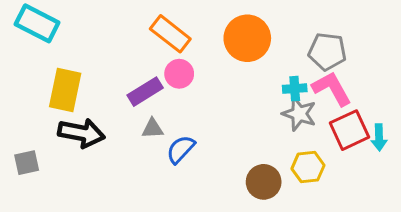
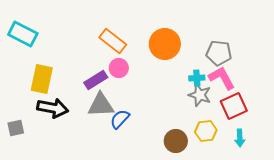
gray triangle: (153, 129) -> (101, 105), size x1.8
cyan arrow: (379, 137) -> (240, 138), moved

